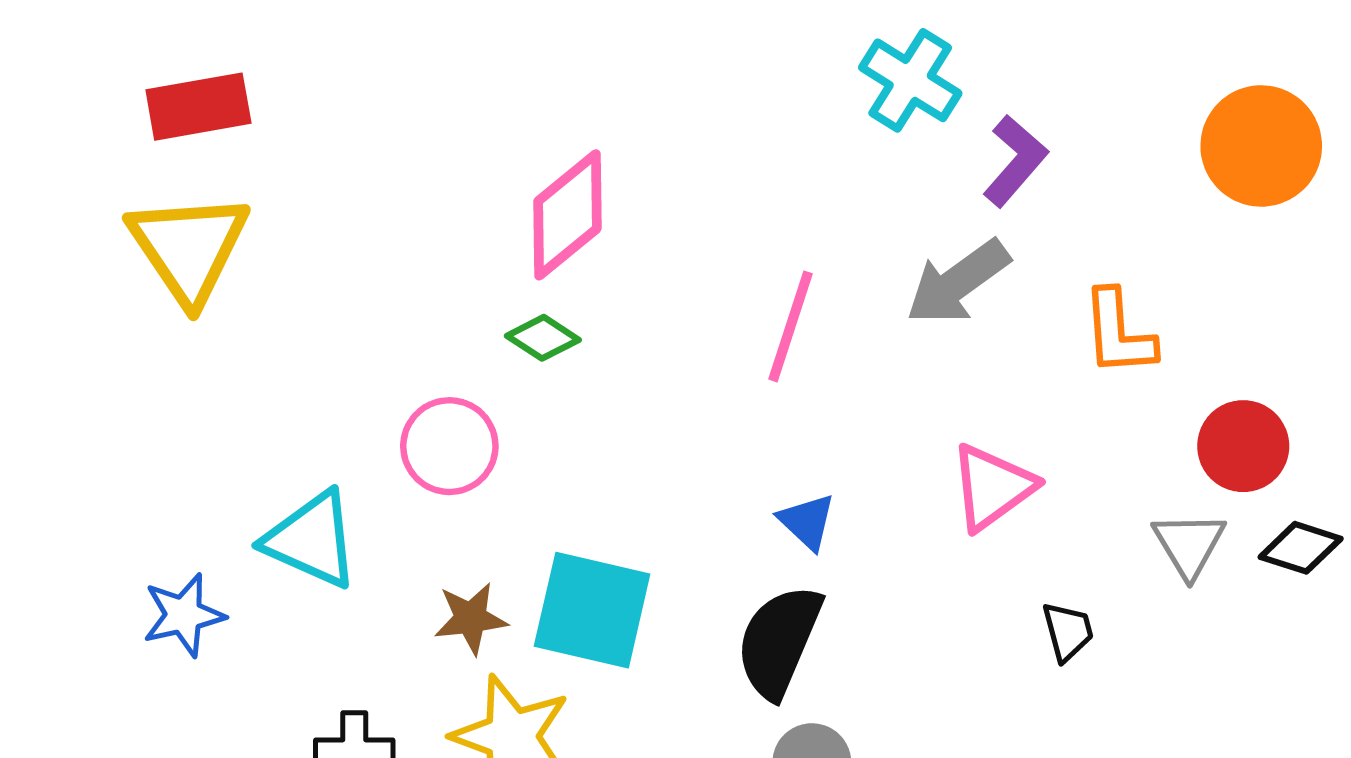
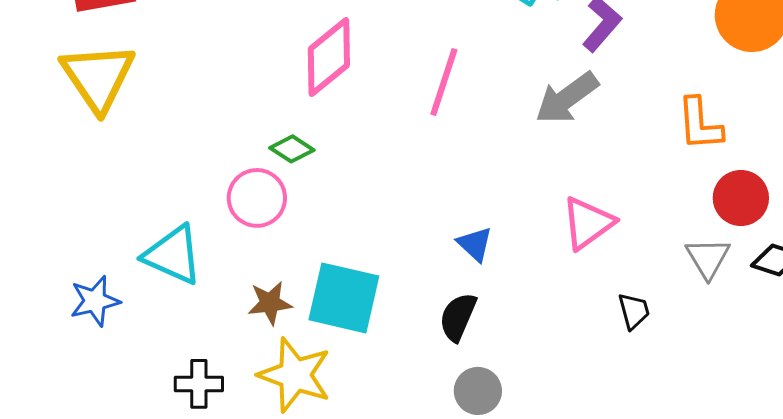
pink line: (791, 326) -> (444, 82), moved
orange L-shape: (1119, 333) -> (700, 124), moved
green diamond: (543, 338) -> (292, 149), moved
black semicircle: (779, 641) -> (458, 317), size x0.7

